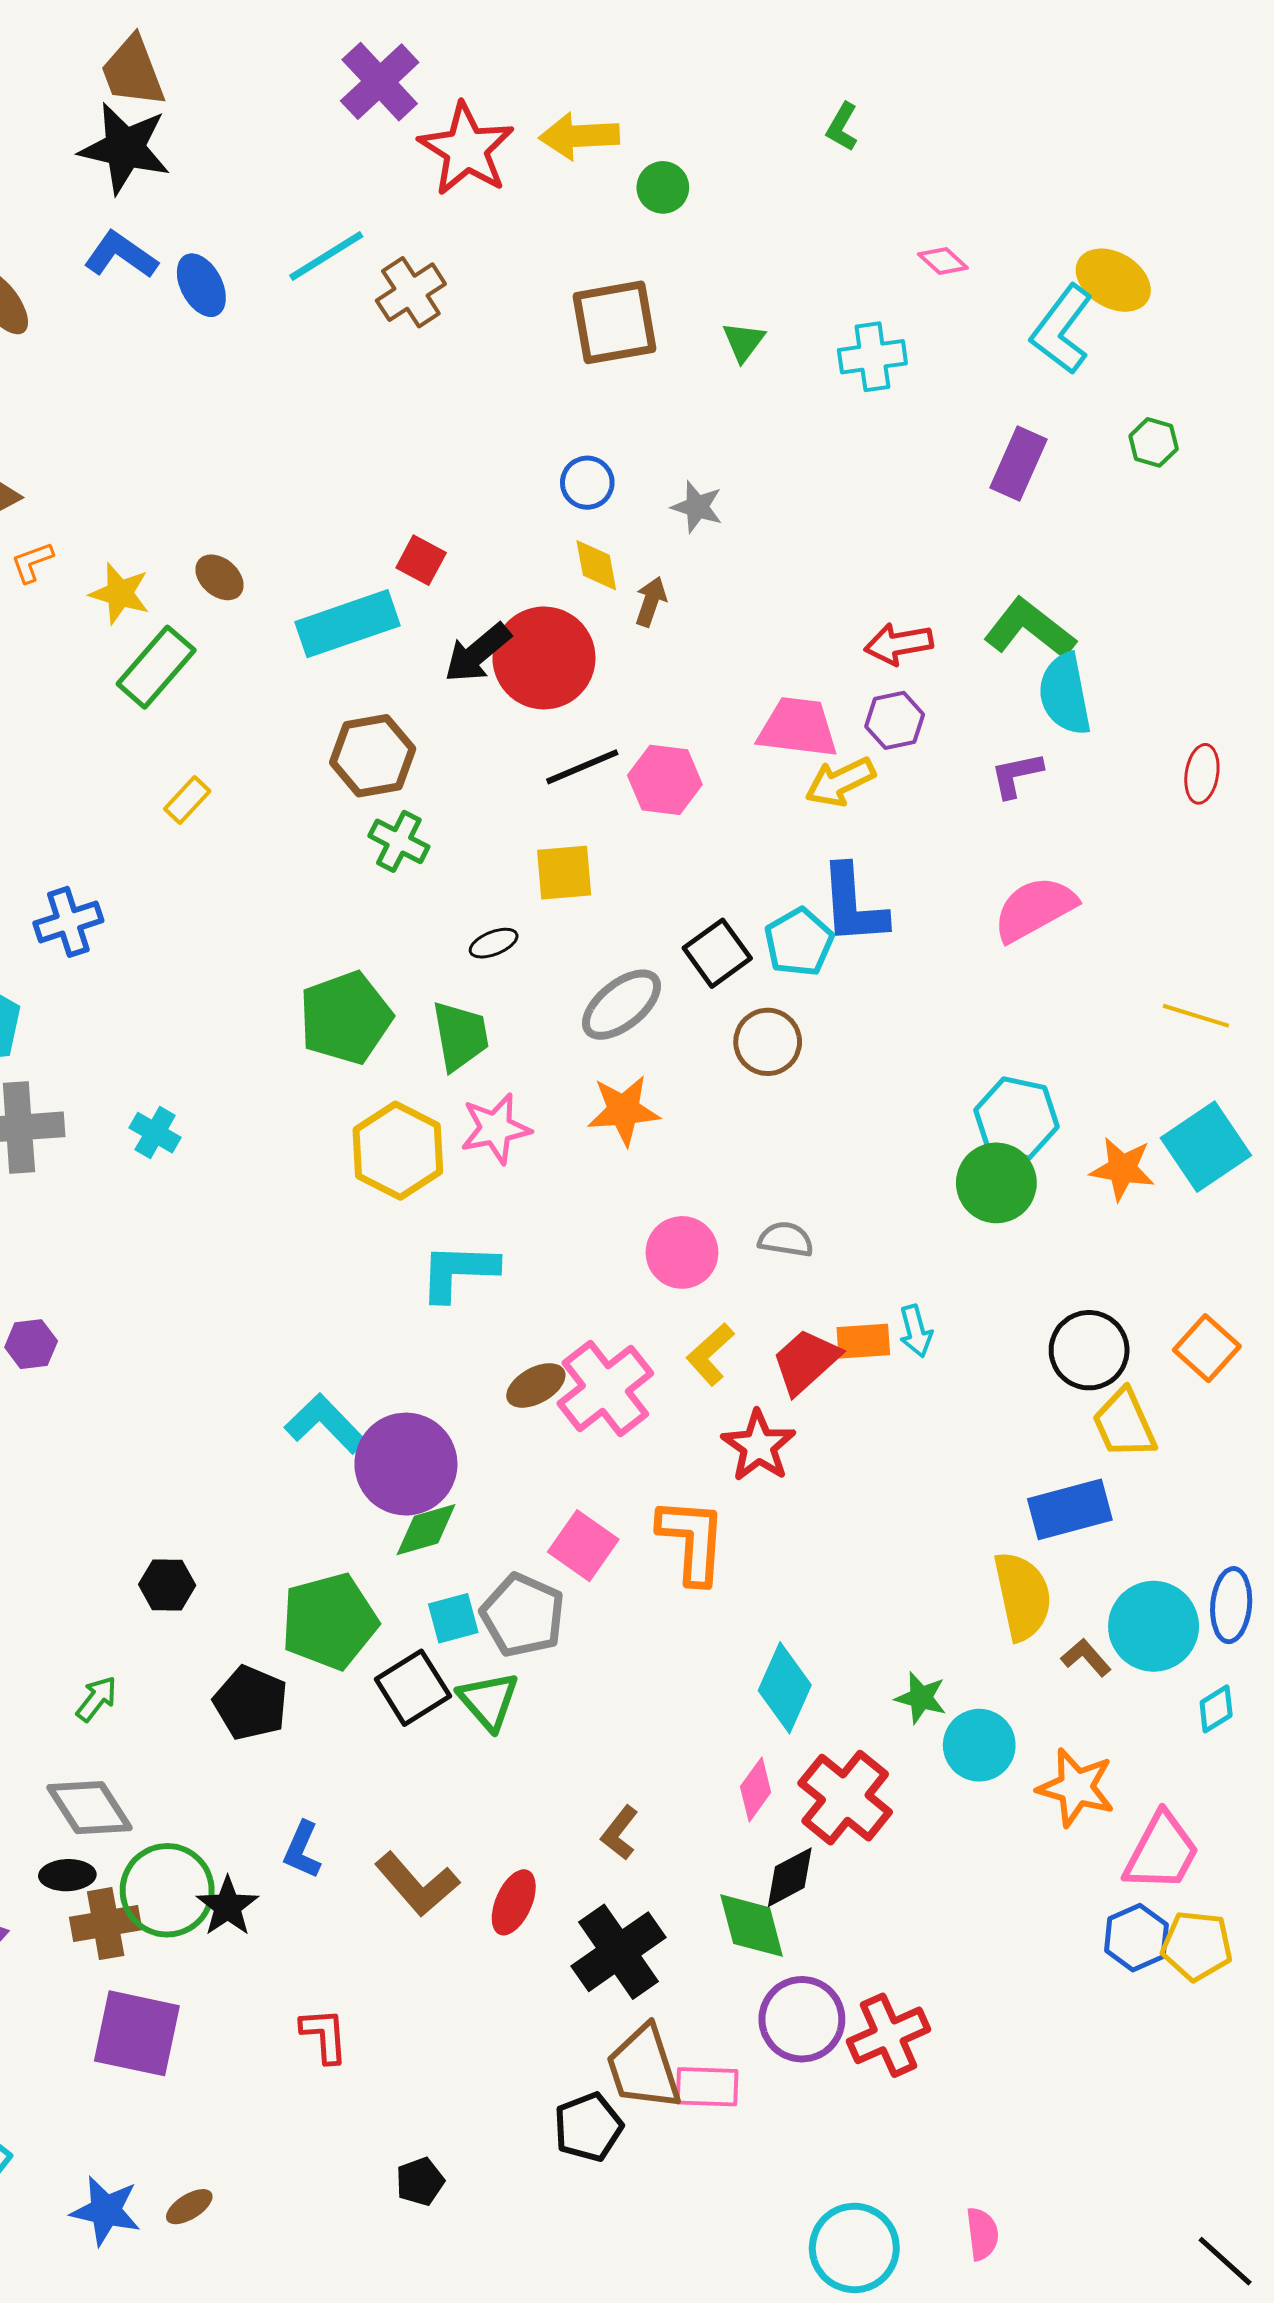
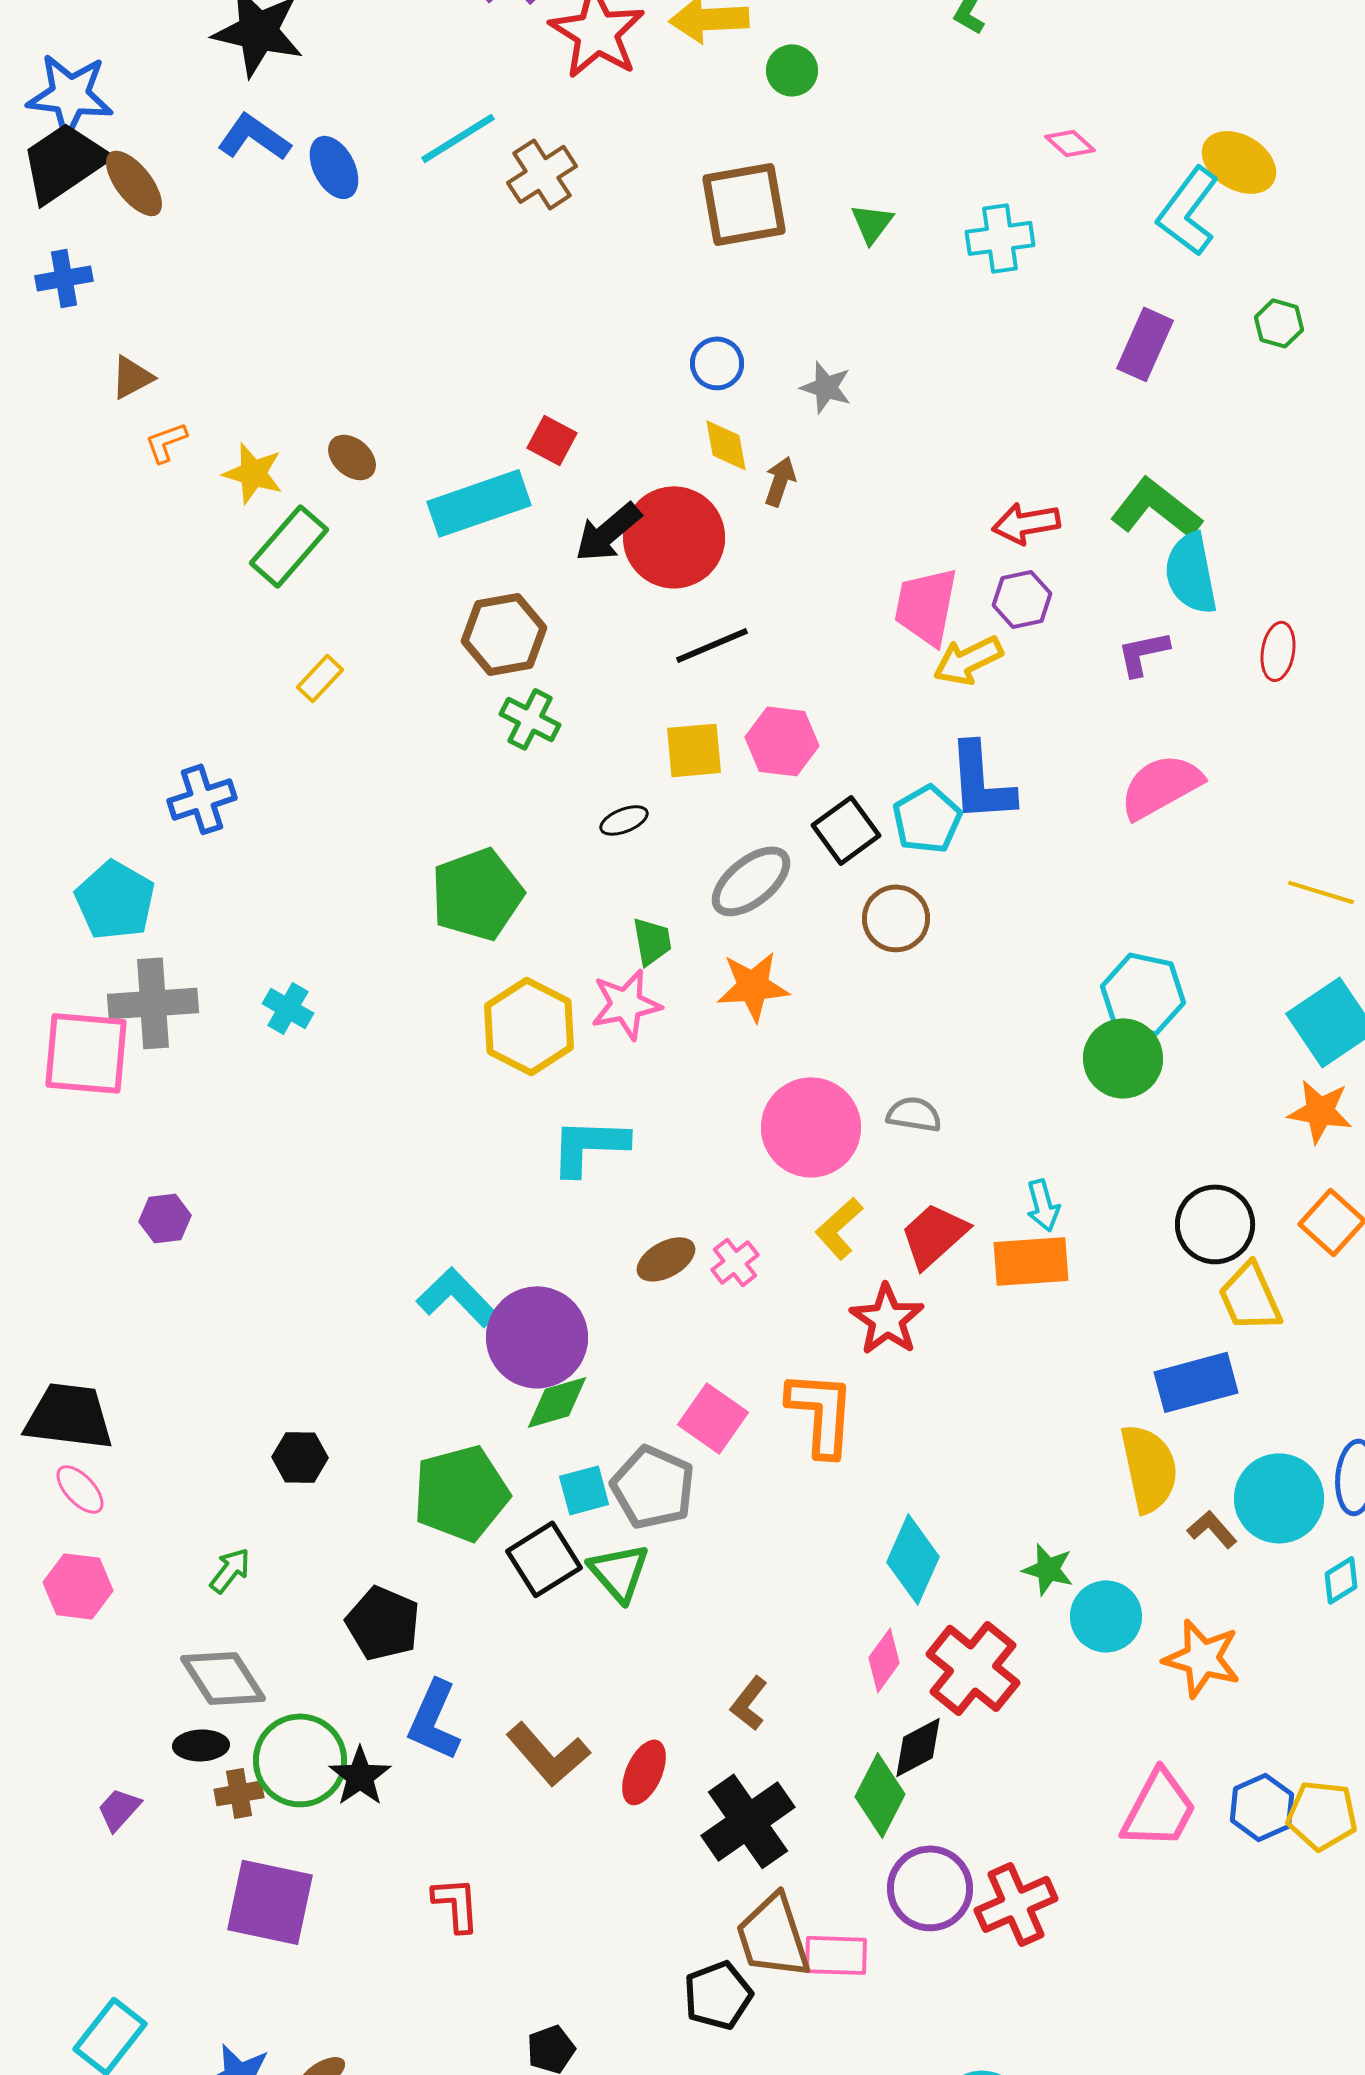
pink trapezoid: (798, 727) -> (926, 606), turned -86
red ellipse: (1202, 774) -> (1278, 651), moved
pink hexagon: (665, 780) -> (782, 741), moved
green trapezoid: (460, 1036) -> (652, 941), moved, size x0.7
orange star: (1122, 1169) -> (1320, 1111), moved
pink circle: (682, 1252) -> (811, 1127), size x1.4
orange rectangle: (863, 1341) -> (1031, 1261), moved, size x1.4
pink cross: (605, 1388) -> (735, 1262), size x0.5
black pentagon: (251, 1703) -> (383, 1623), moved
blue L-shape: (302, 1850) -> (434, 1720), size x1.4
pink trapezoid: (1162, 1852) -> (1159, 1809), moved
brown cross: (106, 1924) -> (239, 1793), size x0.7
green diamond: (752, 1926) -> (880, 1795), turned 42

